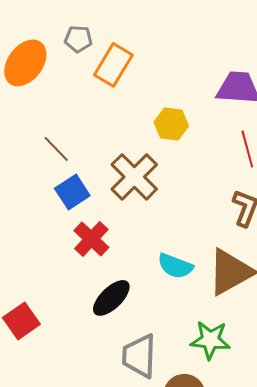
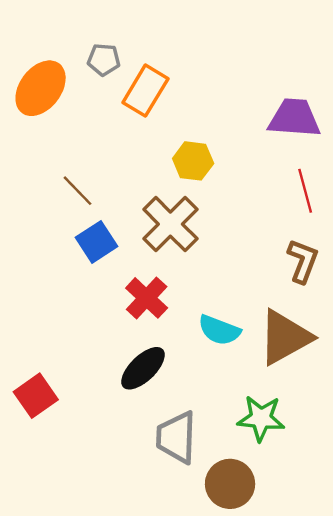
yellow hexagon: (171, 124) -> (193, 161), moved
red cross: (91, 239) -> (147, 298), moved

